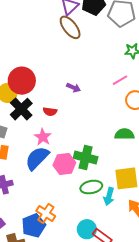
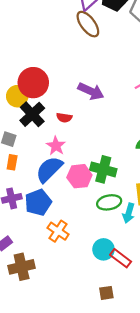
purple arrow: (74, 88) -> (91, 91), size x1.6
blue pentagon: (34, 226) -> (38, 202), moved

